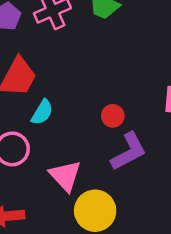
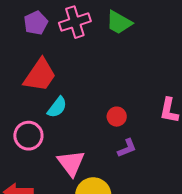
purple L-shape: (129, 151) -> (127, 148), size x0.6

